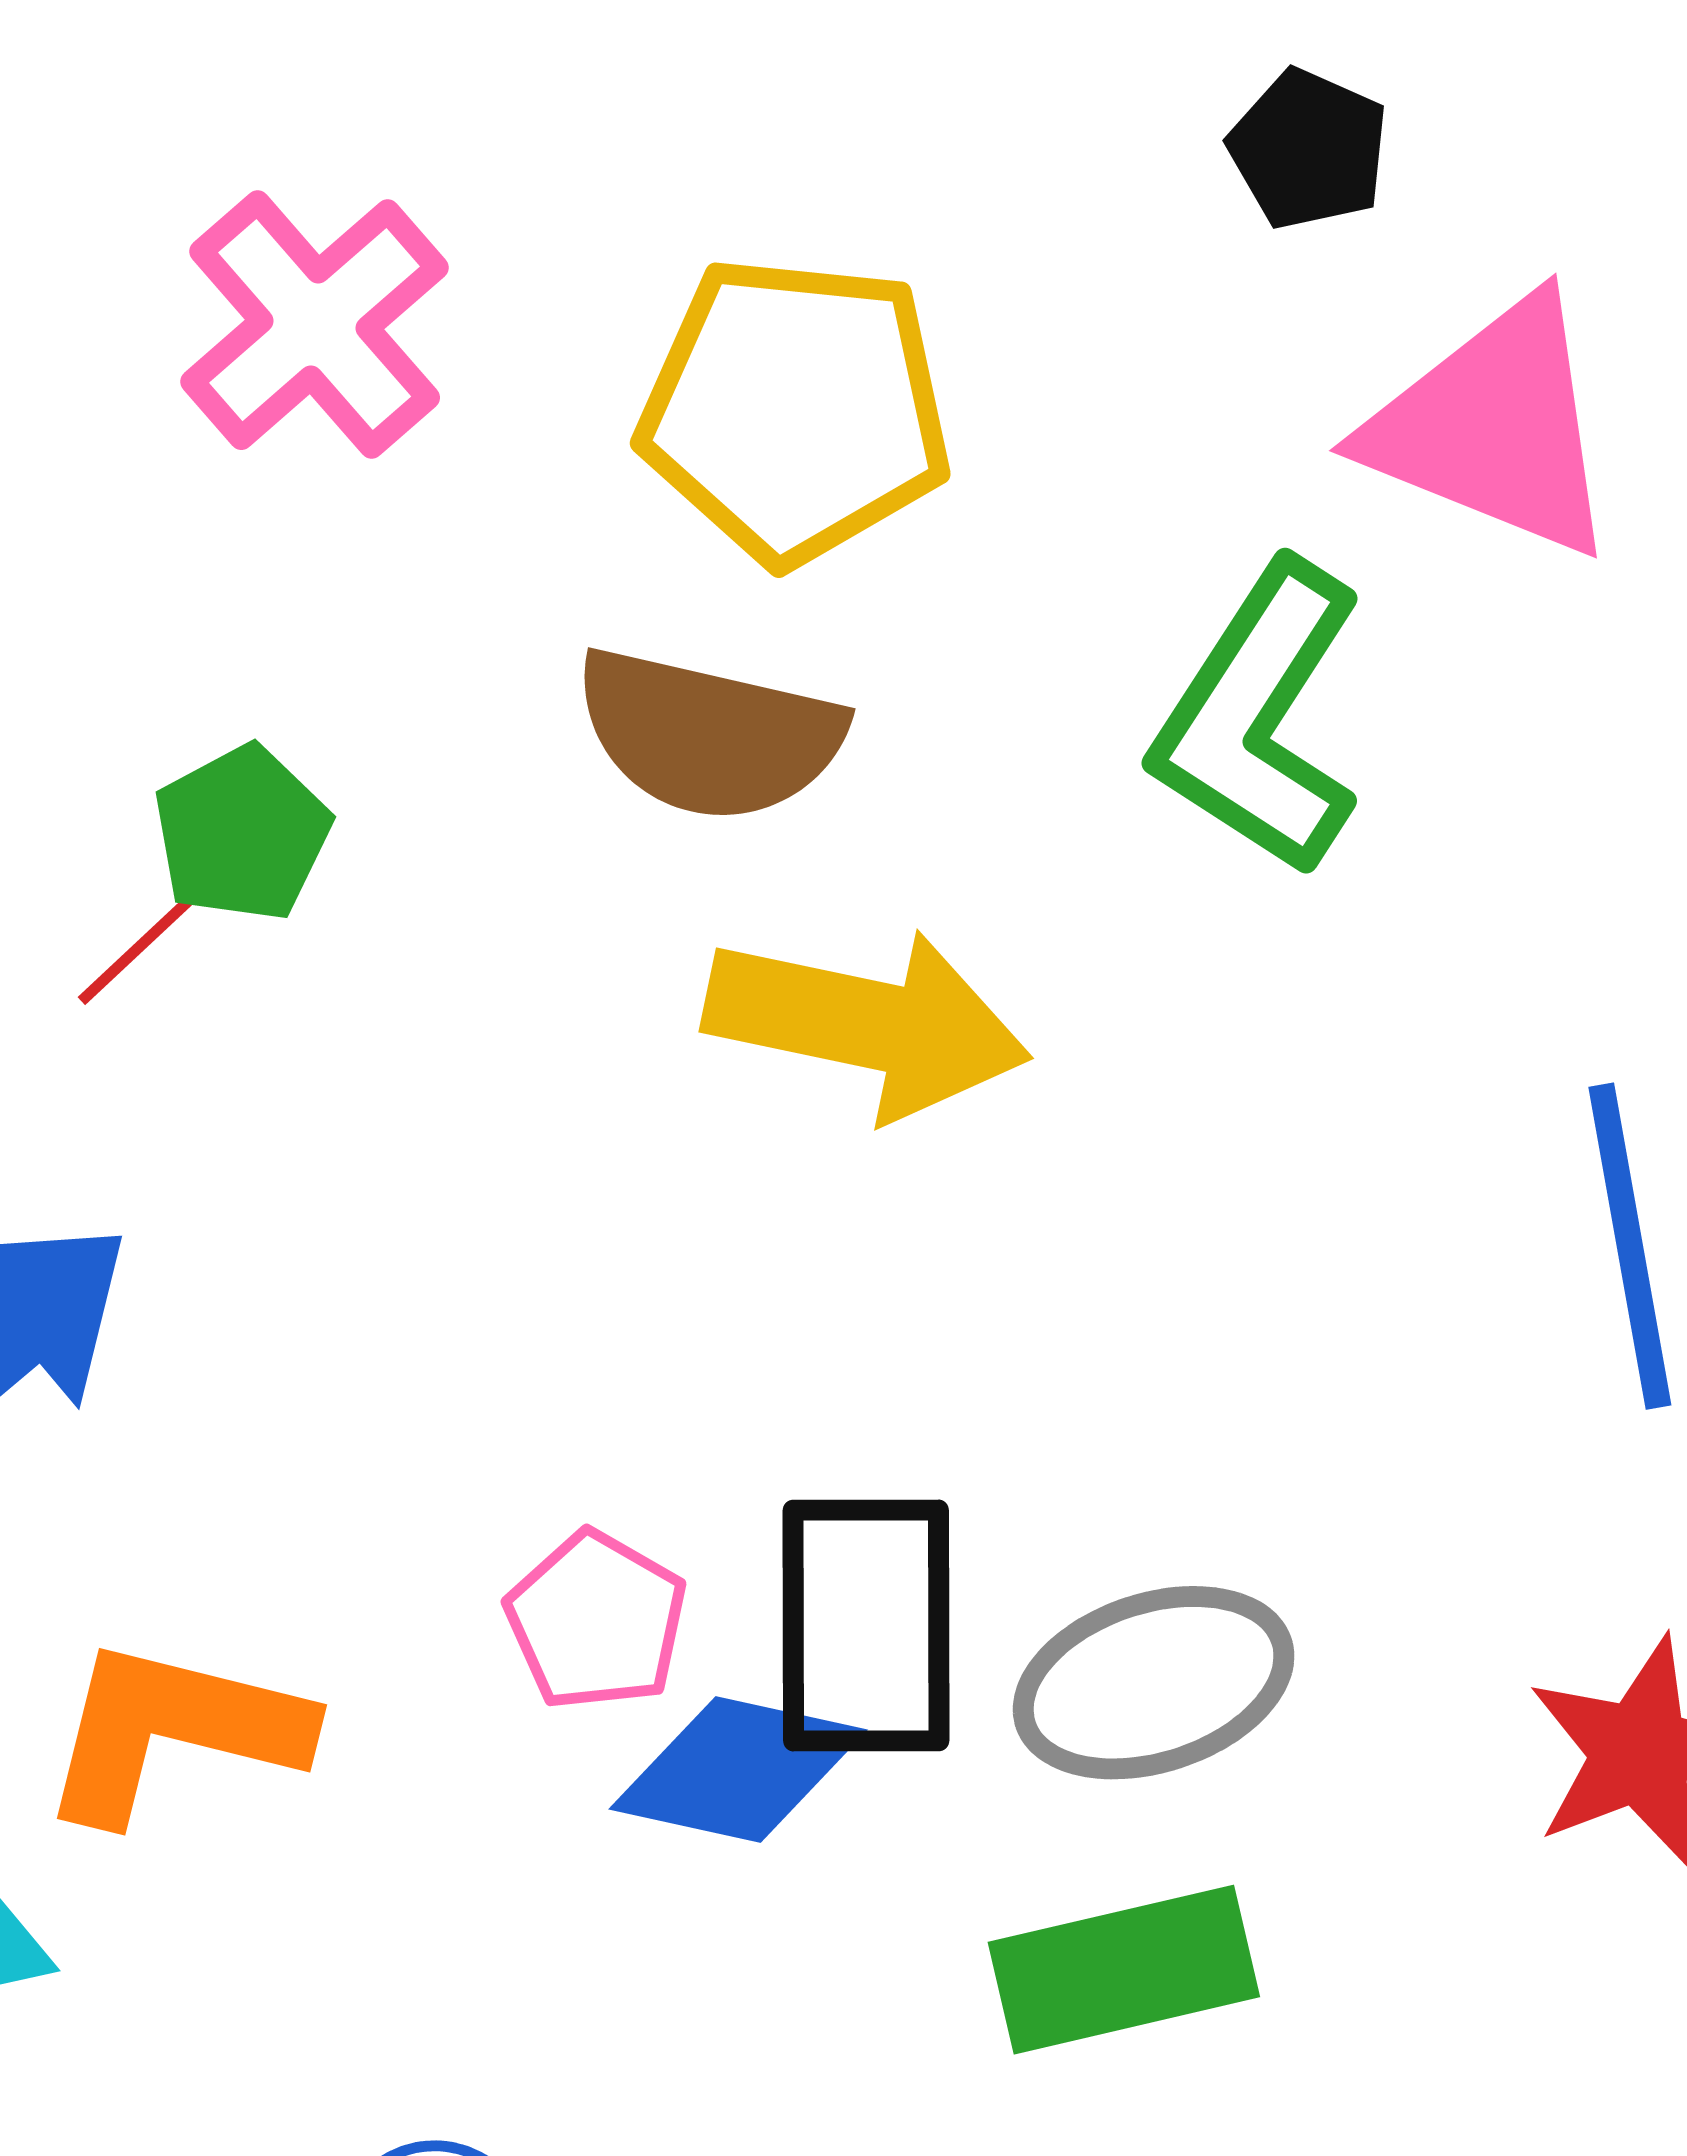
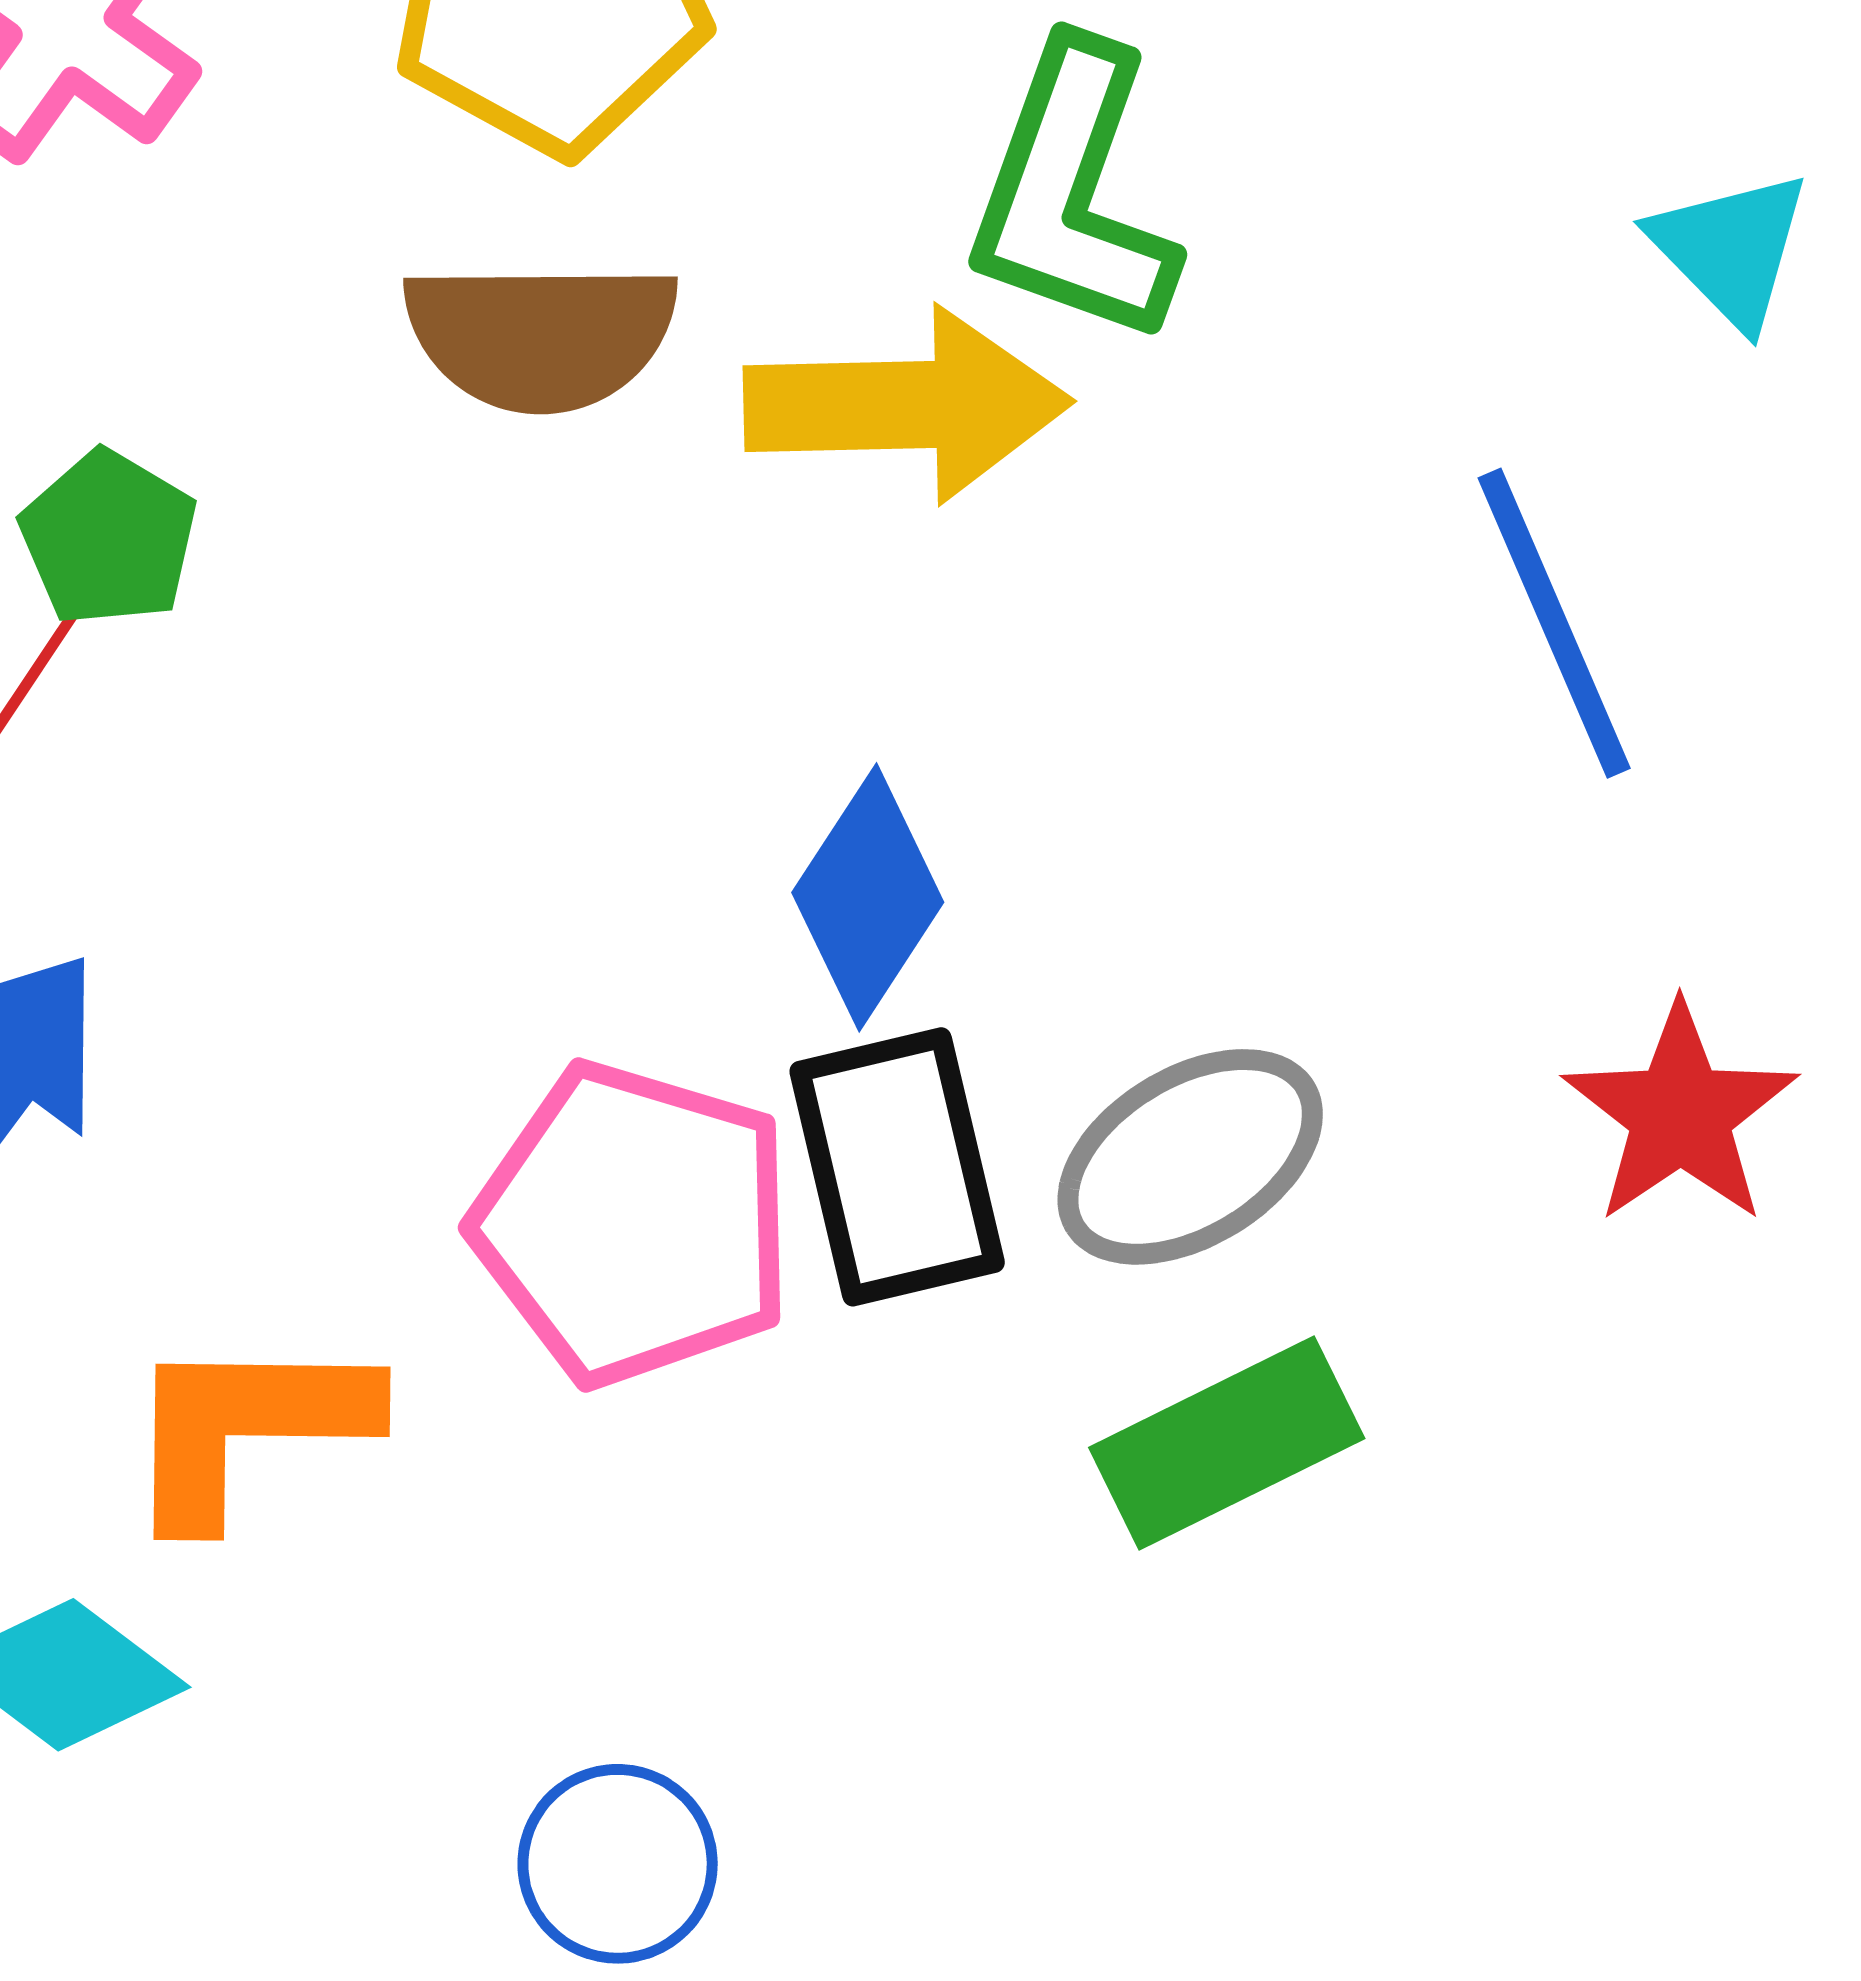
yellow arrow: (867, 1023) -> (907, 405), moved
pink pentagon: (596, 1621) -> (634, 1224), size x1.8
blue diamond: (738, 1770) -> (868, 897), moved, turned -56

